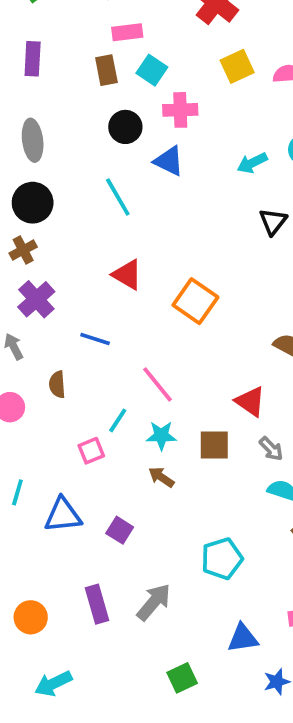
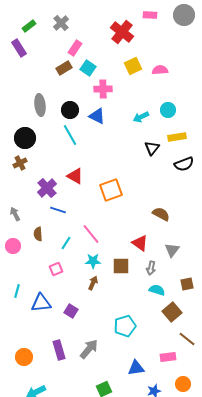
pink rectangle: (127, 32) -> (75, 48), turned -49
purple rectangle: (33, 59) -> (19, 48), moved, turned -36
brown rectangle: (106, 70) -> (64, 68), turned 70
black circle: (125, 127) -> (70, 110), moved
gray ellipse: (33, 140) -> (40, 105), moved
purple cross: (36, 299) -> (47, 188), moved
orange square: (195, 301) -> (111, 190), turned 35
cyan line: (118, 420) -> (66, 243), moved
gray arrow: (271, 449) -> (151, 268), turned 56
brown arrow: (161, 477) -> (93, 283), turned 80

